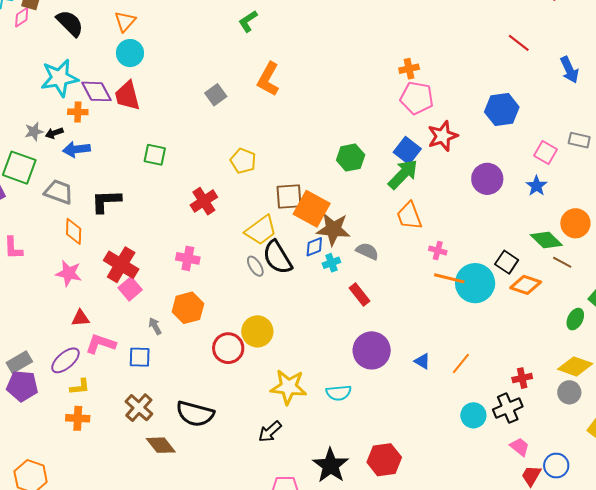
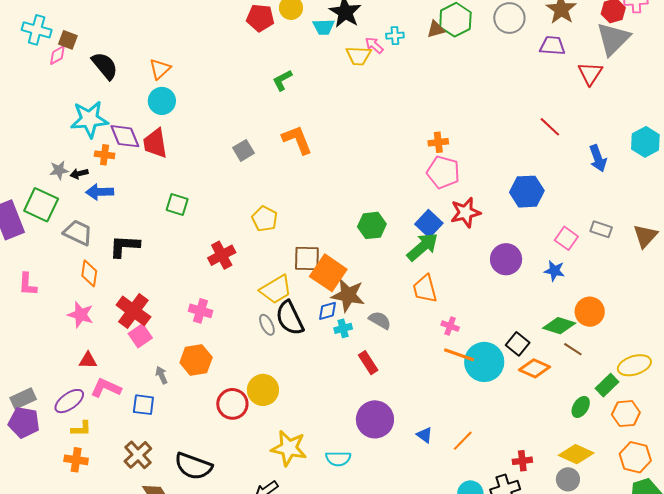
orange L-shape: (268, 79) -> (297, 140), turned 124
blue star: (537, 186) -> (554, 271), turned -30
green diamond: (546, 240) -> (559, 326), turned -32

